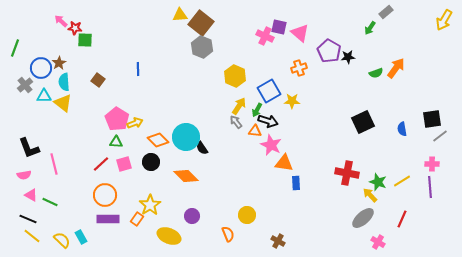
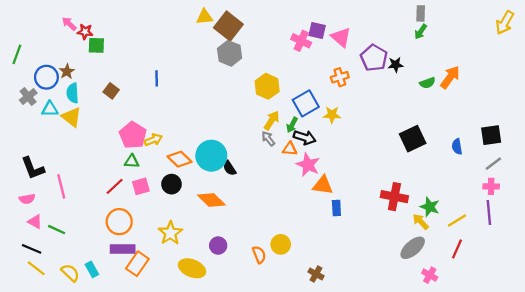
gray rectangle: (386, 12) -> (421, 13), moved, turned -48
gray line: (440, 136) -> (493, 164), moved
yellow line: (402, 181) -> (457, 220), moved
orange rectangle: (137, 219) -> (137, 264), moved, size x1.5
orange semicircle: (228, 234) -> (259, 255), moved

